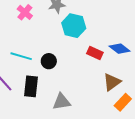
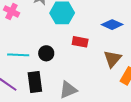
red rectangle: (95, 53) -> (80, 42), moved

